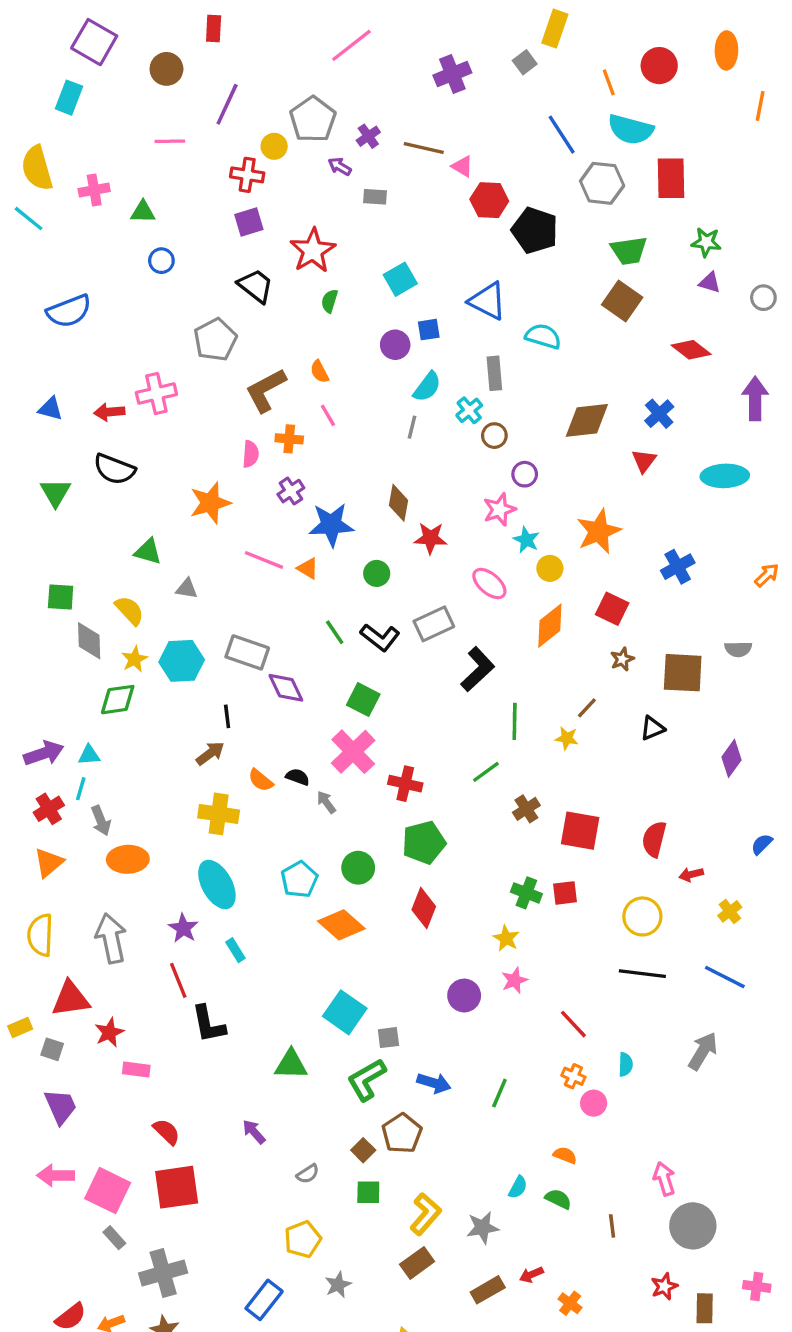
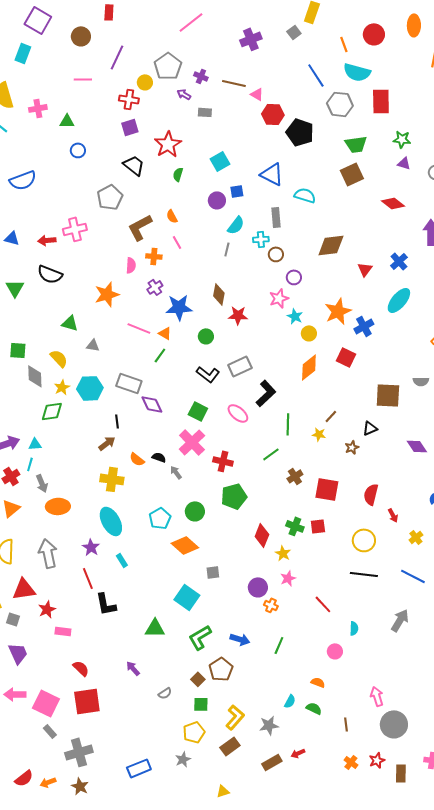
purple cross: (368, 136) -> (201, 76), turned -32
brown square: (622, 301) -> (352, 174), turned 30
cyan cross: (469, 410) -> (261, 239), turned 35
blue cross: (659, 414) -> (399, 261), moved
cyan ellipse: (725, 476) -> (399, 300), moved, turned -48
blue cross: (678, 567) -> (364, 326), moved
pink ellipse: (489, 584) -> (238, 413), moved
green line: (335, 632) -> (160, 355), moved, turned 70
brown star: (622, 659) -> (352, 447), moved
purple diamond: (731, 758) -> (417, 446), turned -70
red arrow: (691, 874) -> (393, 515), turned -104
red diamond: (424, 908) -> (262, 535), moved
gray square: (388, 1038) -> (213, 572), moved
orange cross: (573, 1076) -> (271, 605), moved
yellow pentagon: (303, 1239) -> (194, 732), moved
blue rectangle: (264, 1300) -> (139, 768), turned 30
orange cross: (570, 1303) -> (351, 762), moved

